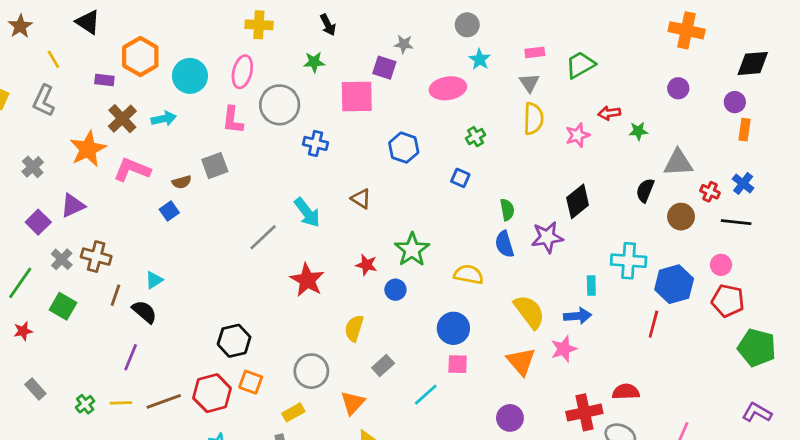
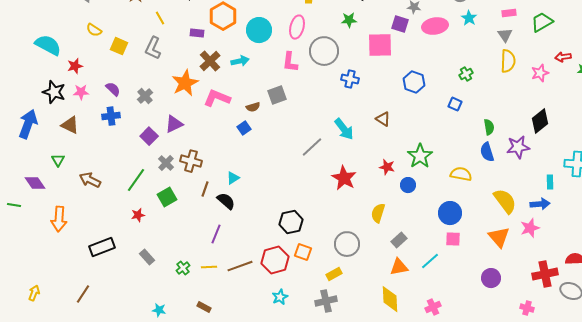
pink ellipse: (448, 88) -> (435, 26), moved
green square: (63, 306) -> (167, 197), turned 30
orange triangle: (353, 403) -> (399, 267), moved, turned 36

